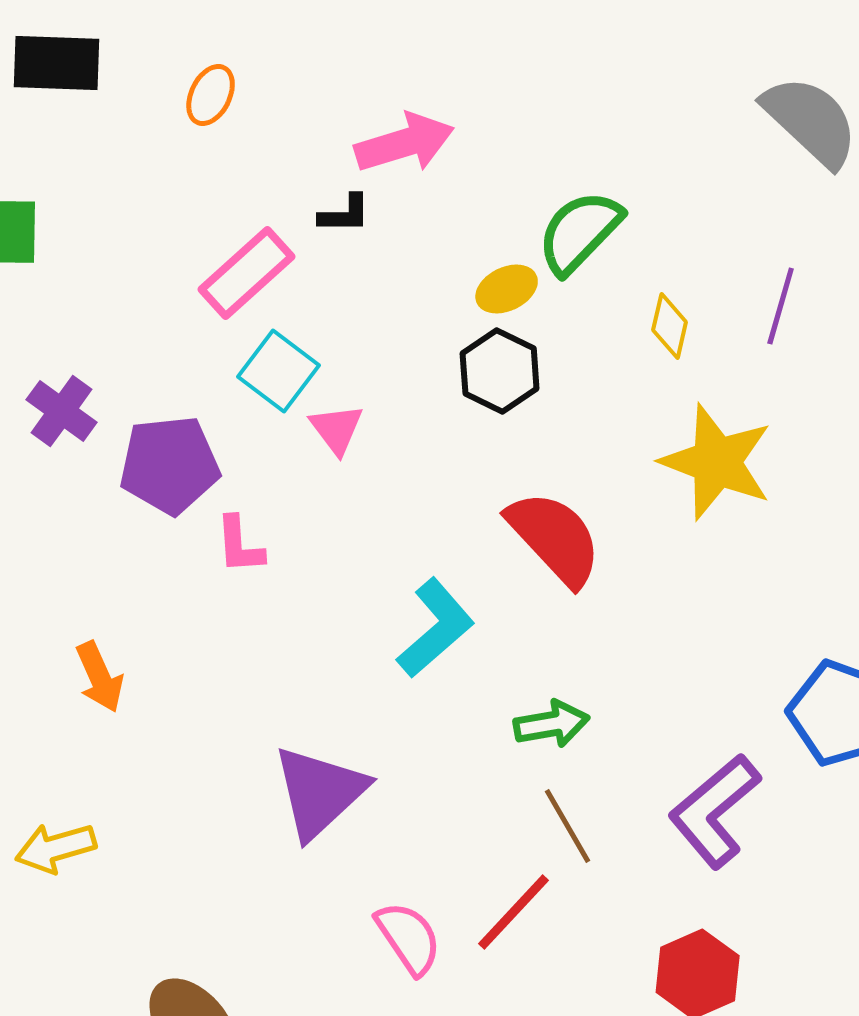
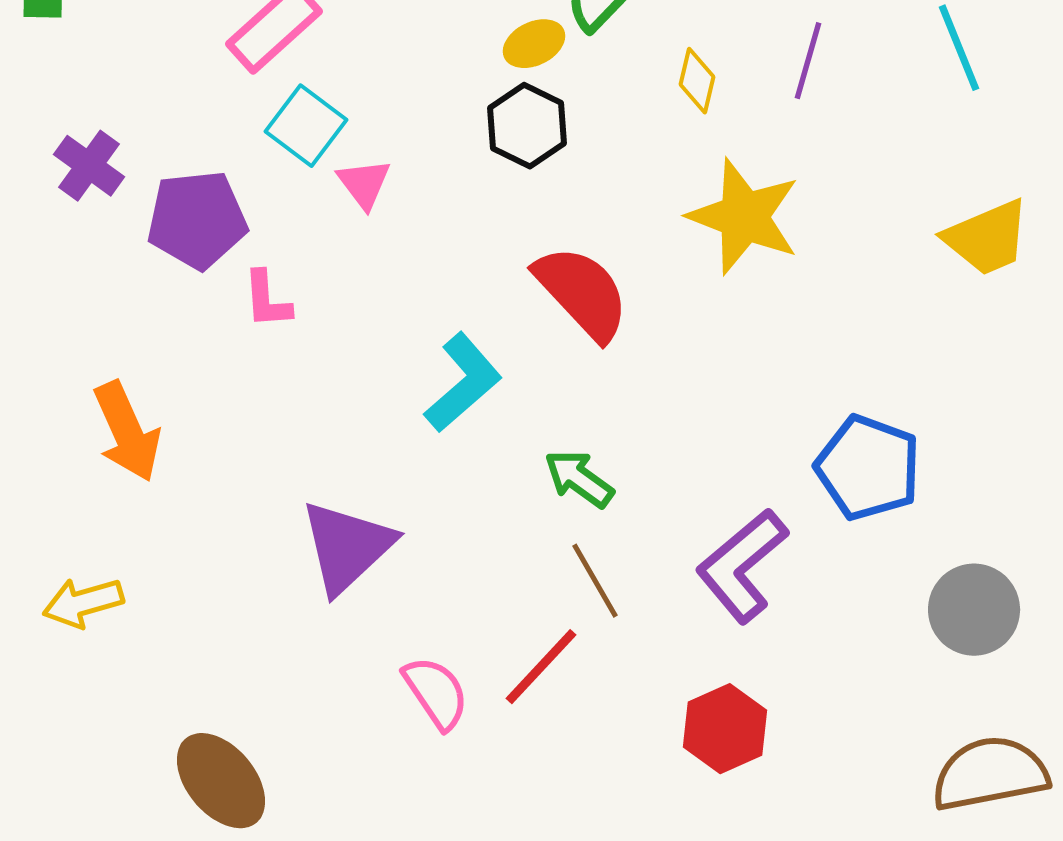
orange arrow: (100, 677) -> (127, 432), size x1.4
green arrow: (552, 724) -> (579, 479), turned -134

